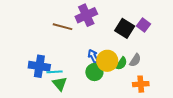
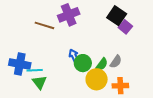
black square: (125, 28) -> (117, 16), moved
yellow circle: (107, 61) -> (97, 79), moved
green circle: (94, 72) -> (83, 63), moved

